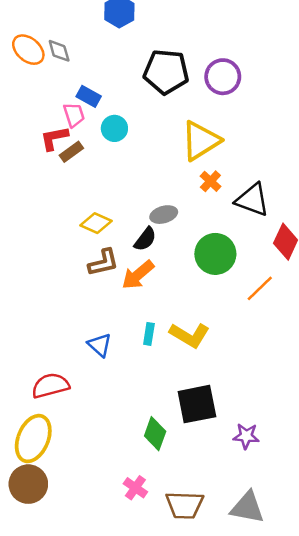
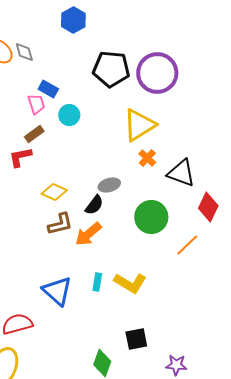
purple circle: (223, 77) -> (157, 73), size x1.4
red L-shape: (54, 138) -> (20, 157), moved
blue triangle: (100, 345) -> (57, 291), size x1.5
black square: (197, 404) -> (136, 339), size x0.7

